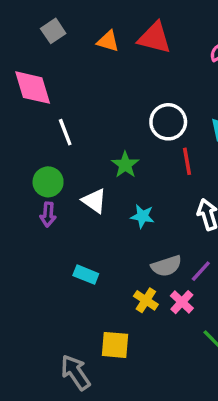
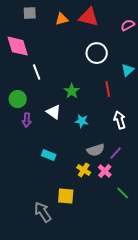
gray square: (53, 31) -> (30, 13), turned 32
orange triangle: (108, 41) -> (62, 19), turned -32
white circle: (168, 122) -> (97, 53), moved
green circle: (48, 182) -> (18, 99), moved

